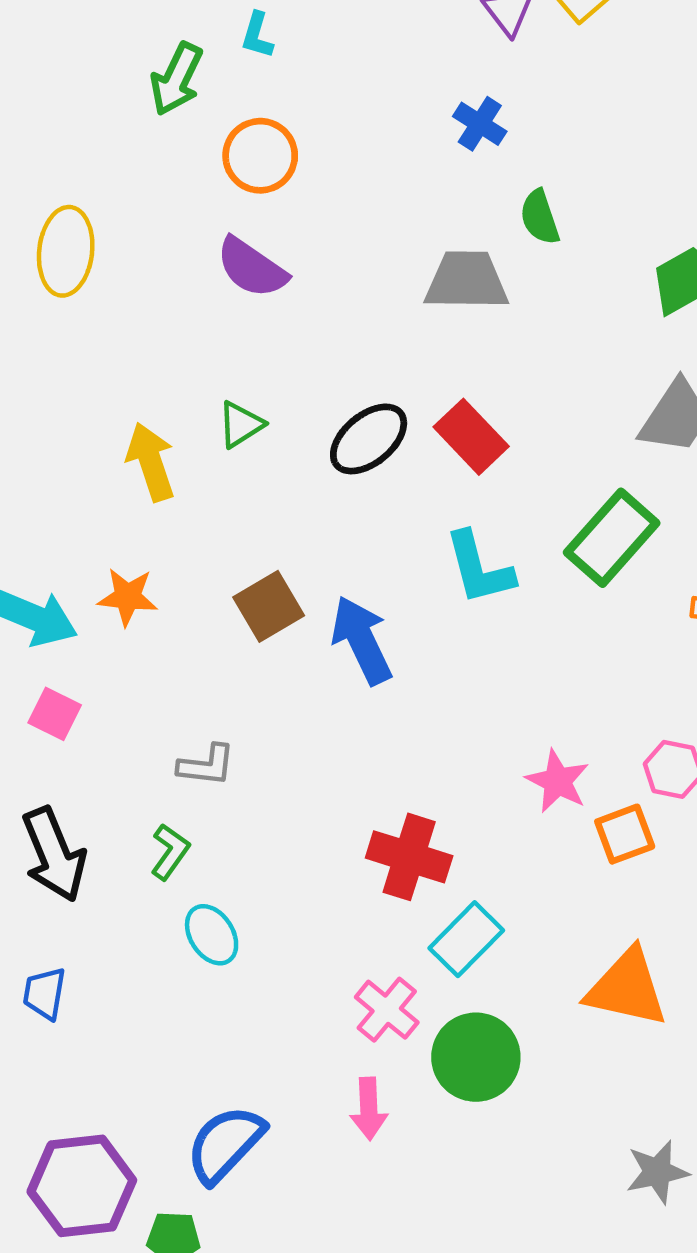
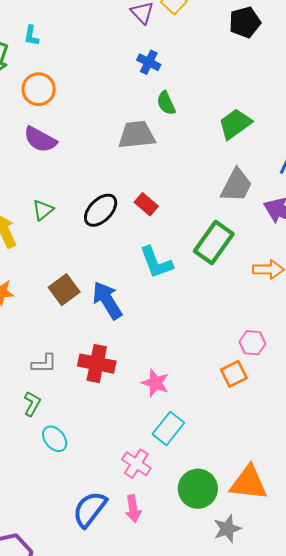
blue cross: (480, 124) -> (149, 62), moved
red rectangle: (471, 437) -> (146, 204), size x0.7
pink star: (558, 781) -> (155, 383), moved
red cross: (409, 857) -> (97, 364), moved
orange triangle: (627, 988) -> (249, 483), moved
green circle: (476, 1057) -> (198, 489), moved
blue semicircle: (225, 1144) -> (90, 509), moved
gray star: (657, 1172) -> (227, 529), moved

